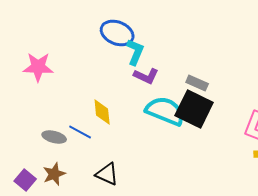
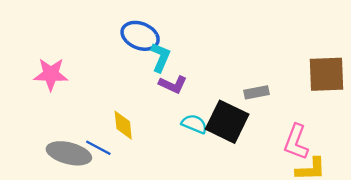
gray rectangle: (197, 83) -> (256, 92), moved, turned -35
cyan semicircle: (165, 111) -> (194, 124), size x0.6
gray ellipse: (54, 137) -> (69, 153), size x1.6

